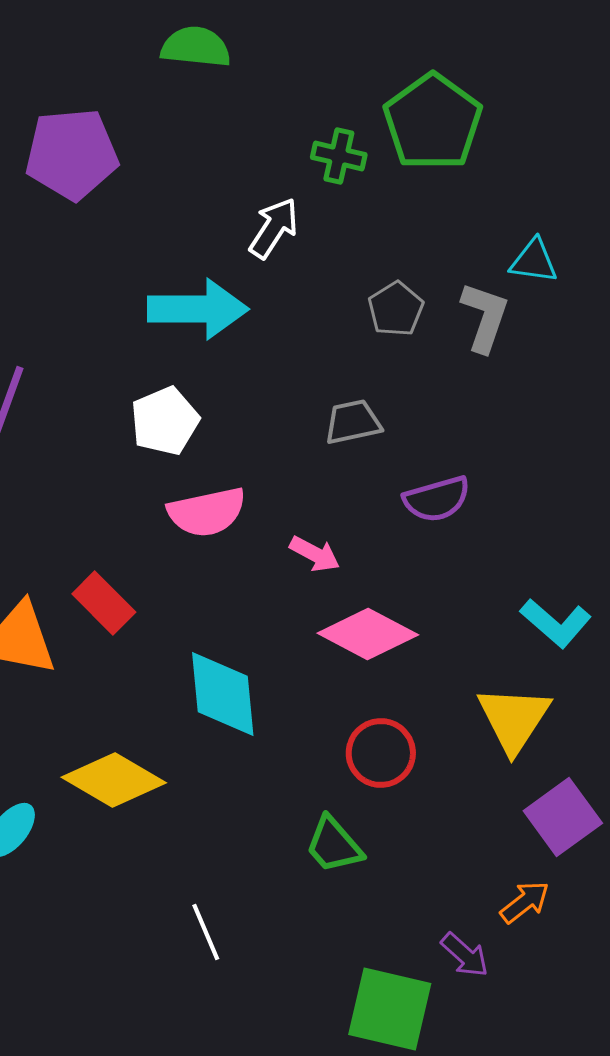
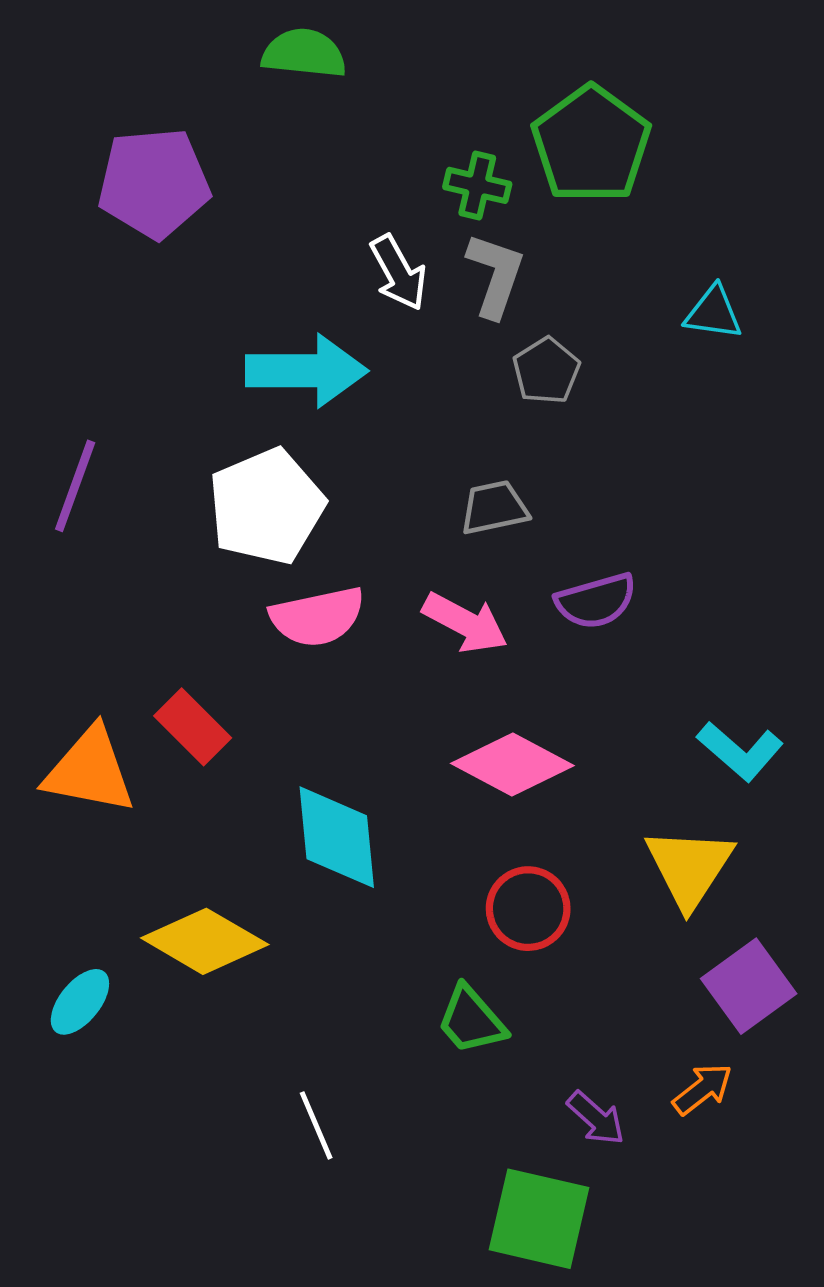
white arrow: (274, 228) -> (399, 273), turned 118
gray L-shape: (485, 317) -> (495, 275), moved
white pentagon: (165, 421) -> (266, 506), size x1.4
pink arrow: (315, 554) -> (465, 623), moved, size x1.4
purple arrow: (465, 955) -> (596, 1118), moved

